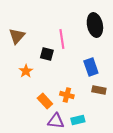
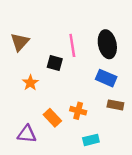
black ellipse: (95, 25) -> (107, 44), moved
blue rectangle: (91, 67) -> (106, 78), turned -48
purple triangle: (56, 121) -> (27, 134), moved

